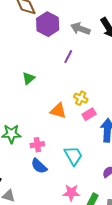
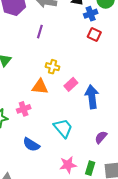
yellow cross: (81, 98) -> (53, 67), moved
pink cross: (37, 145) -> (24, 109), moved

